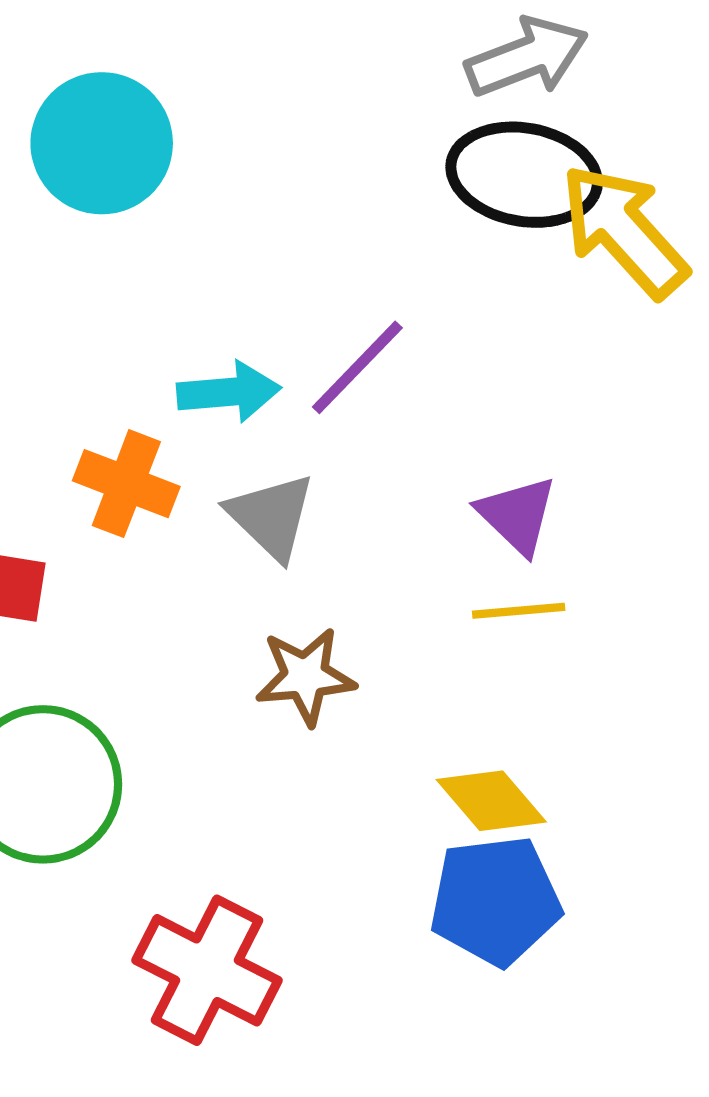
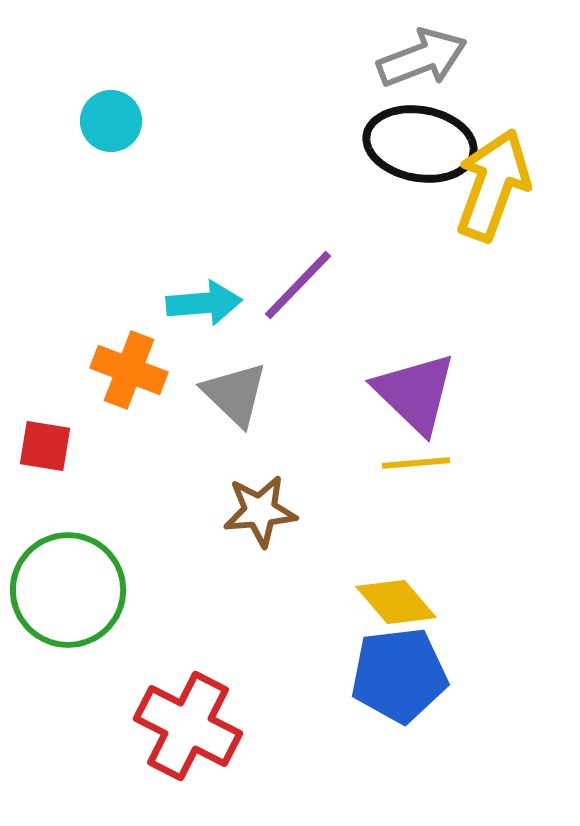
cyan circle: (102, 143) -> (111, 121), size x0.6
yellow arrow: (624, 231) -> (493, 185), turned 62
purple triangle: (517, 515) -> (415, 393), size x1.4

